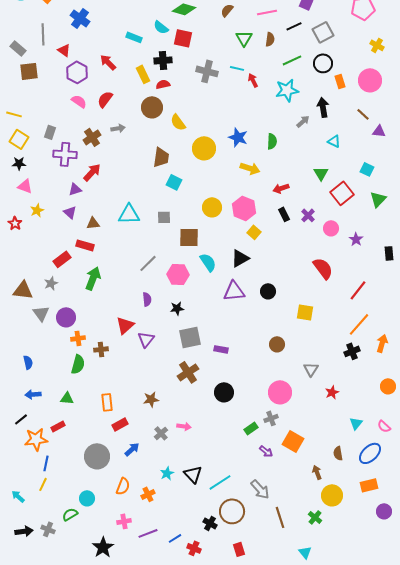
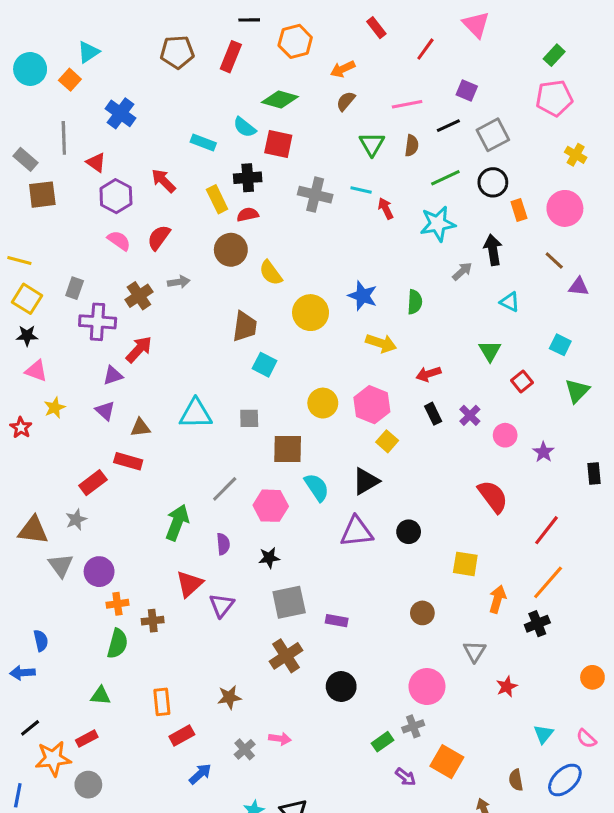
red square: (342, 193) -> (522, 382), size x0.6
green arrow: (93, 278) -> (177, 523), moved
orange arrow: (382, 343) -> (497, 599), moved
blue arrow: (33, 394) -> (22, 673), moved
gray circle: (97, 456) -> (88, 785), moved, size x0.7
blue line: (46, 463) -> (18, 795), moved

